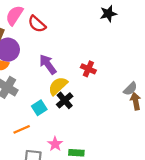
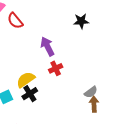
purple arrow: (48, 64) -> (47, 46), moved
red cross: (88, 69) -> (56, 68), turned 32

